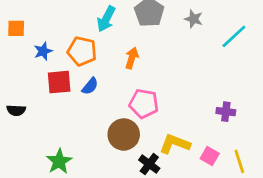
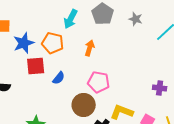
blue star: (43, 51) -> (24, 43), size x1.5
blue semicircle: (90, 86) -> (59, 78), moved

